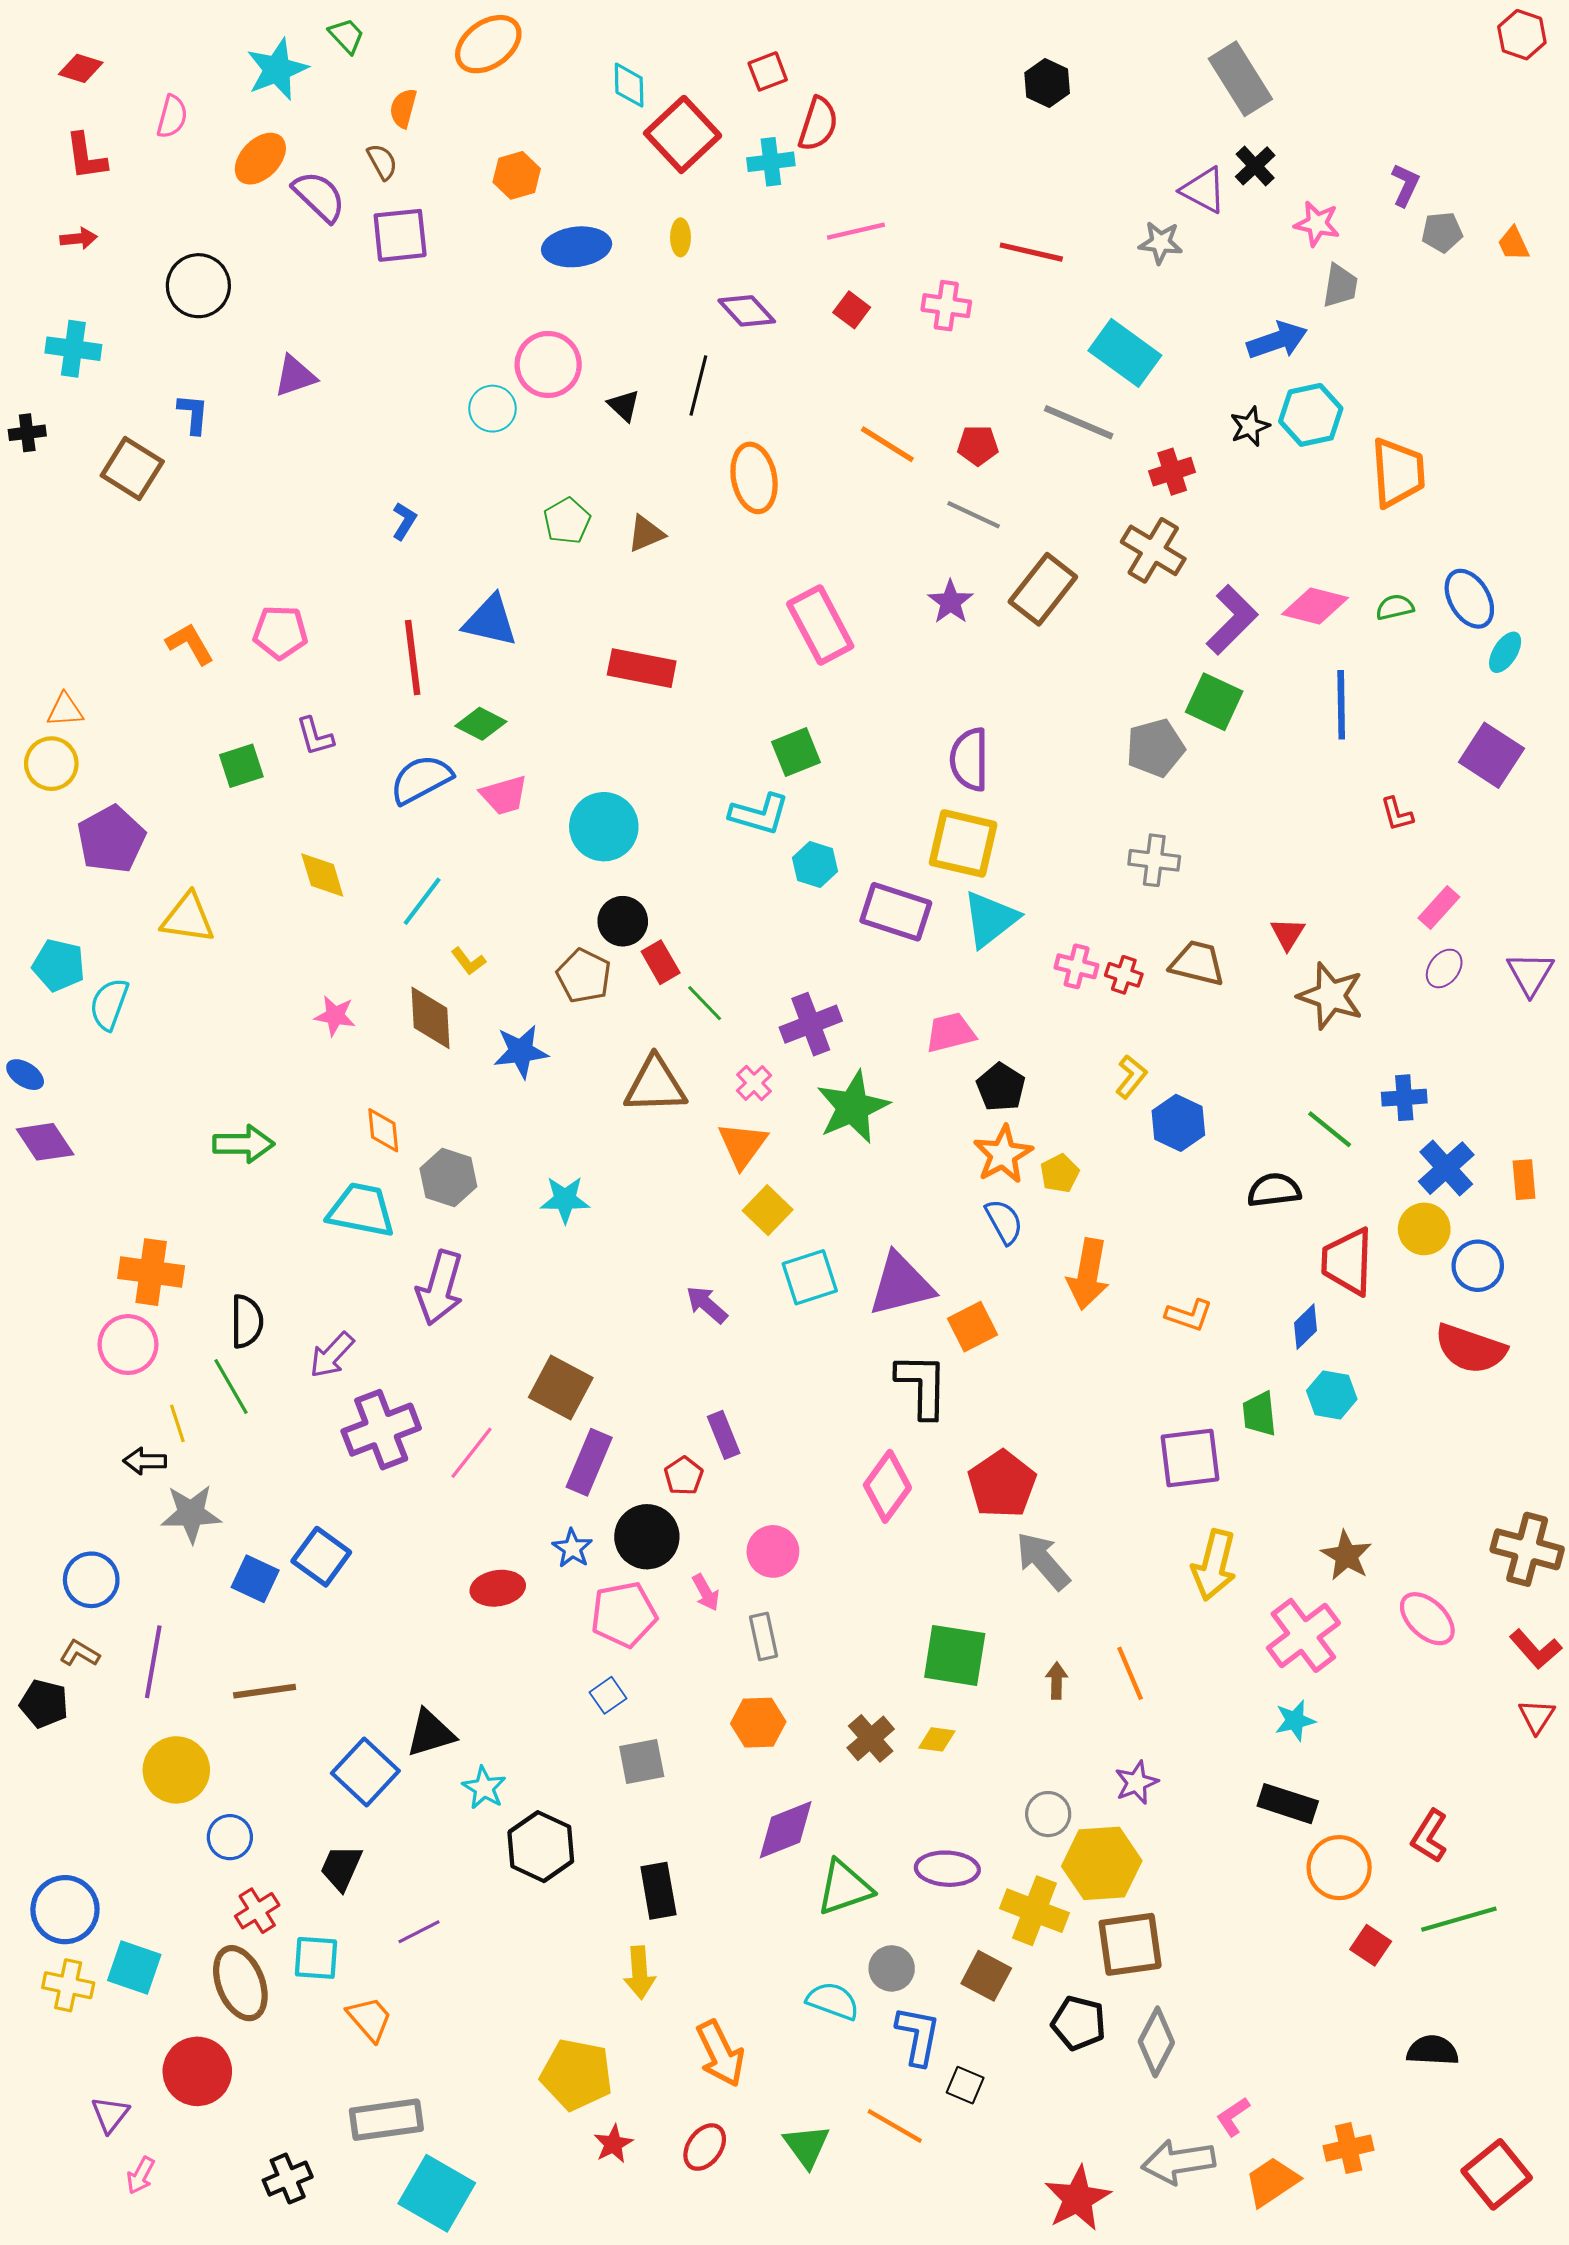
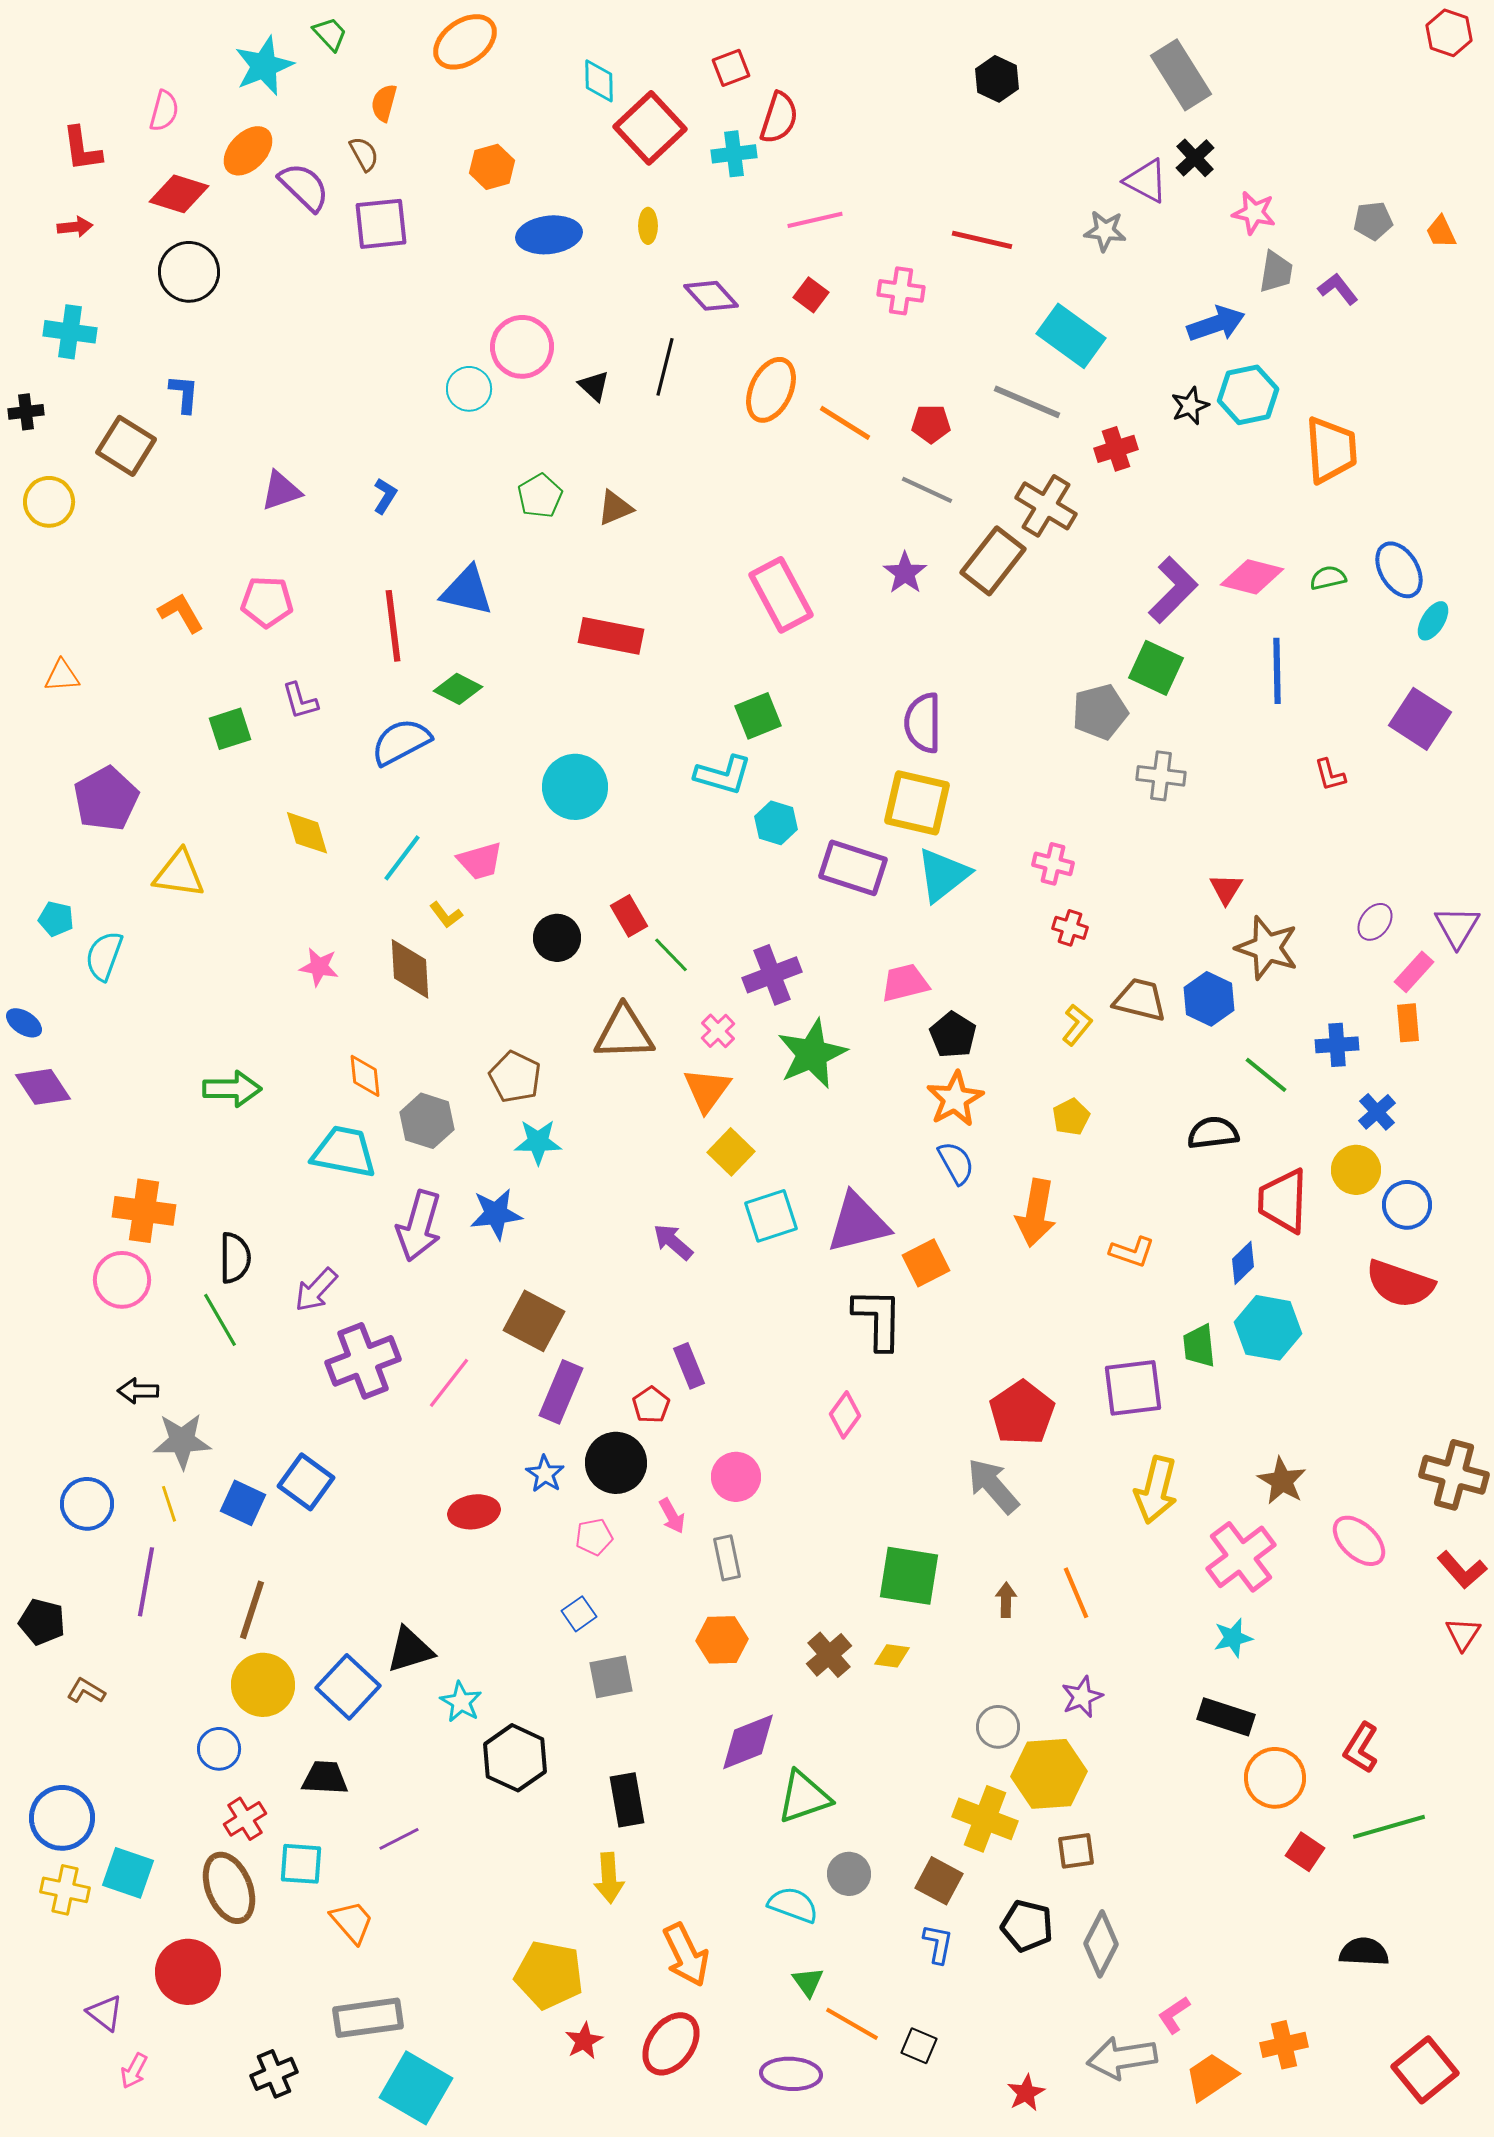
red diamond: (81, 68) -> (179, 194), moved, size x1.4
purple L-shape: (1405, 185) -> (1338, 289), moved, turned -63
purple triangle: (295, 376) -> (281, 491), moved
orange ellipse: (754, 478) -> (771, 390), moved, turned 36
brown cross: (1153, 550) -> (1046, 506), moved
yellow circle: (51, 764) -> (49, 502), moved
pink trapezoid: (504, 795) -> (480, 861), moved
gray cross: (1154, 860) -> (1161, 776), moved
pink rectangle: (1439, 908) -> (1414, 972), moved
black circle: (623, 921) -> (557, 938), moved
brown trapezoid: (1197, 963) -> (1140, 1000), moved
cyan pentagon: (59, 965) -> (56, 919), size x0.7
pink cross: (1077, 966) -> (1053, 864), moved
brown pentagon: (584, 976) -> (515, 1077), moved
blue star: (521, 1051) -> (496, 1214), moved
blue hexagon: (1178, 1123) -> (1209, 999), moved
blue cross: (1446, 1168) -> (1377, 1112), size x0.7
yellow pentagon: (1060, 1173) -> (1071, 1117), moved
orange rectangle: (1524, 1180) -> (1408, 1023), moved
cyan hexagon: (1332, 1395) -> (1268, 1328), size x1.4
yellow line: (177, 1423) -> (169, 1504), moved
red pentagon: (1002, 1484) -> (1022, 1413), moved
pink diamond: (887, 1486) -> (845, 1415), size x0.7
pink pentagon: (624, 1614) -> (594, 1537), size x0.6
brown L-shape: (80, 1653) -> (86, 1691), moved
brown line: (265, 1691) -> (252, 1610), turned -64
yellow circle: (176, 1770) -> (263, 1685), moved
black trapezoid: (341, 1868) -> (325, 1778), turned 69
purple ellipse: (947, 1869) -> (791, 2074), moved
brown square: (1130, 1944) -> (1076, 1851), size x0.6
blue L-shape: (918, 2036) -> (938, 1944), moved, size x0.7
black square: (965, 2085) -> (919, 2046), moved
purple triangle: (110, 2114) -> (105, 2013), turned -30
green triangle: (807, 2146) -> (808, 1982), moved, size x0.7
red ellipse: (705, 2147) -> (671, 2044), size x1.4
red star: (1078, 2198) -> (1026, 2093), size x0.6

